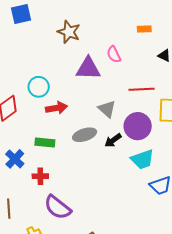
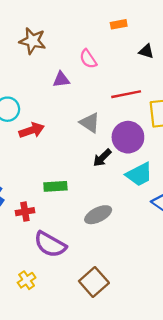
purple triangle: (88, 68) -> (61, 80), size x0.6
gray ellipse: (85, 135) -> (98, 215), moved
green rectangle: (45, 142) -> (55, 186), moved

